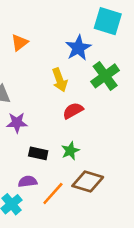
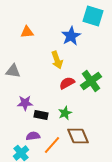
orange triangle: (20, 43) -> (27, 32), turned 32
green cross: (105, 76) -> (91, 81), moved
purple star: (17, 123) -> (25, 103), moved
brown diamond: (88, 181) -> (78, 136), turned 50

